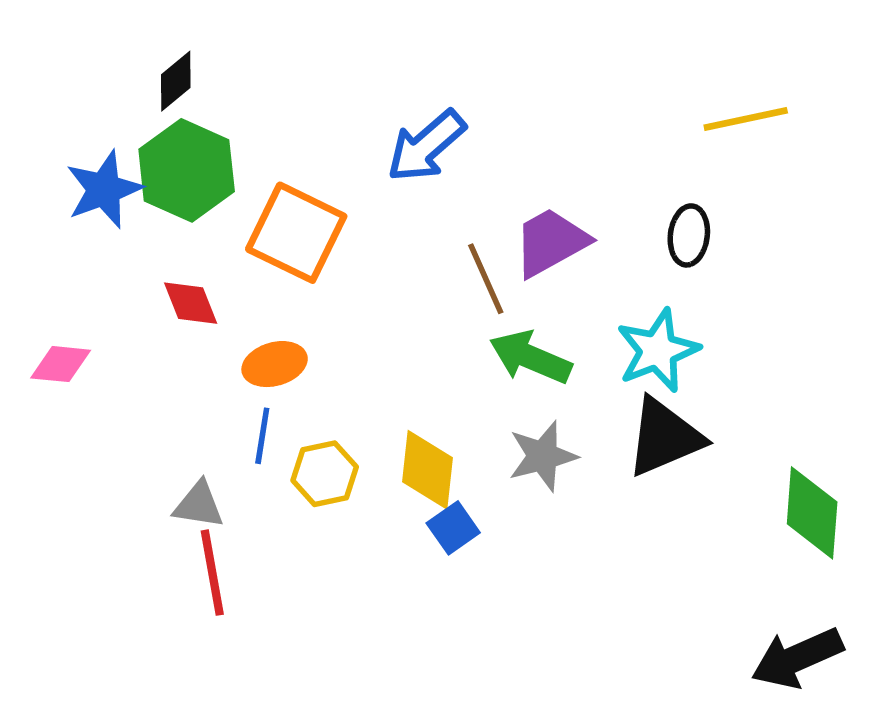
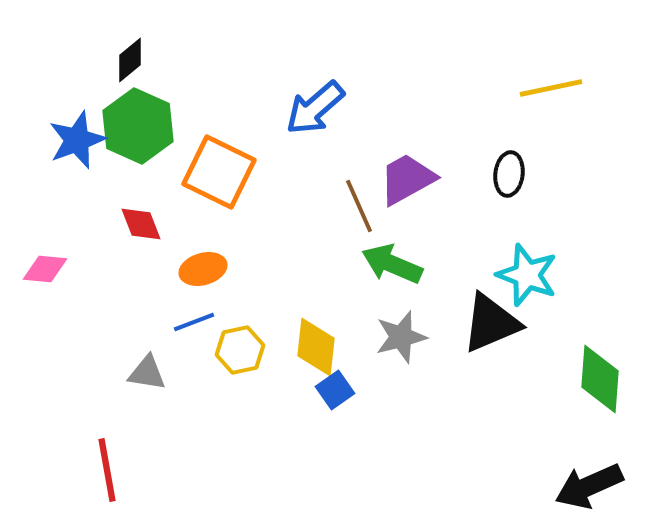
cyan star: (658, 351) -> (527, 275), moved, turned -30
blue line: (262, 436) -> (194, 322), turned 60
red line: (212, 573) -> (107, 470), moved

